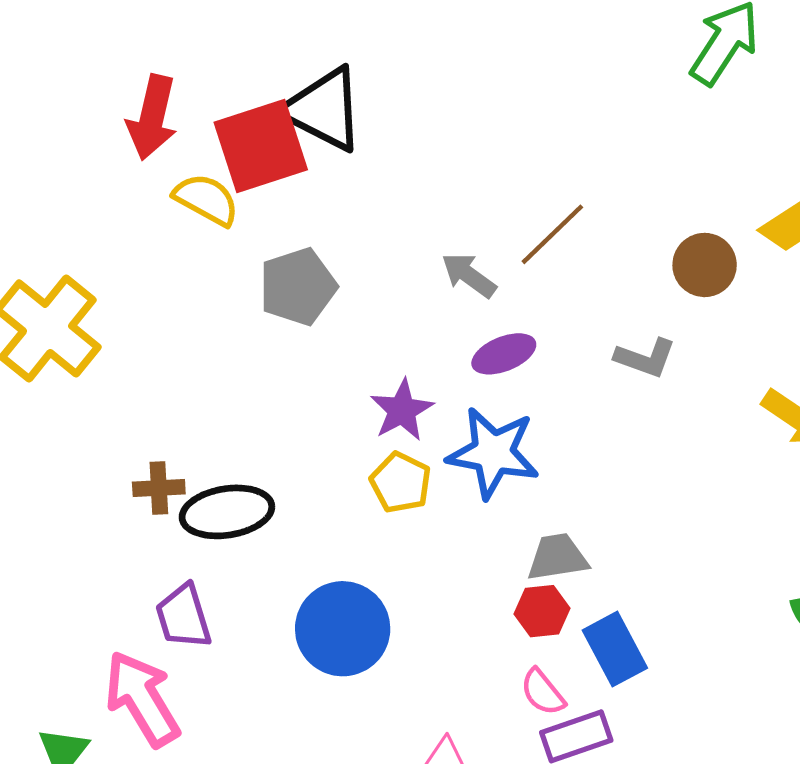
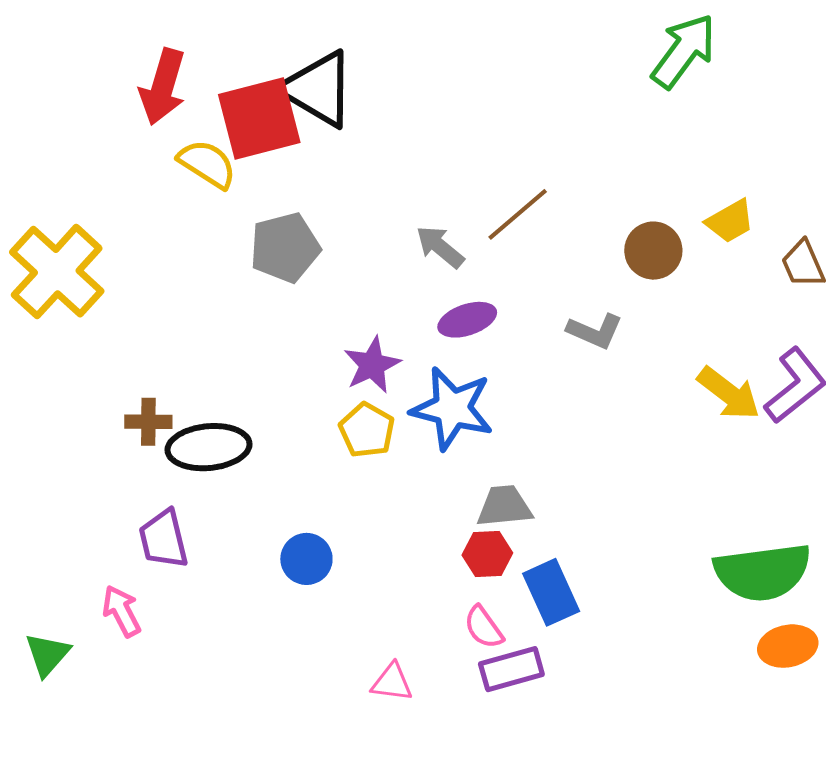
blue circle: (343, 629) -> (306, 559), size x0.6
pink arrow: (142, 699) -> (122, 611), size x0.6

